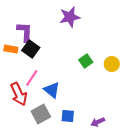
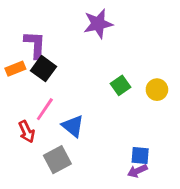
orange rectangle: (11, 49) -> (15, 69), turned -32
red arrow: (19, 94) -> (27, 132), size x0.7
blue square: (68, 116) -> (140, 155), moved

